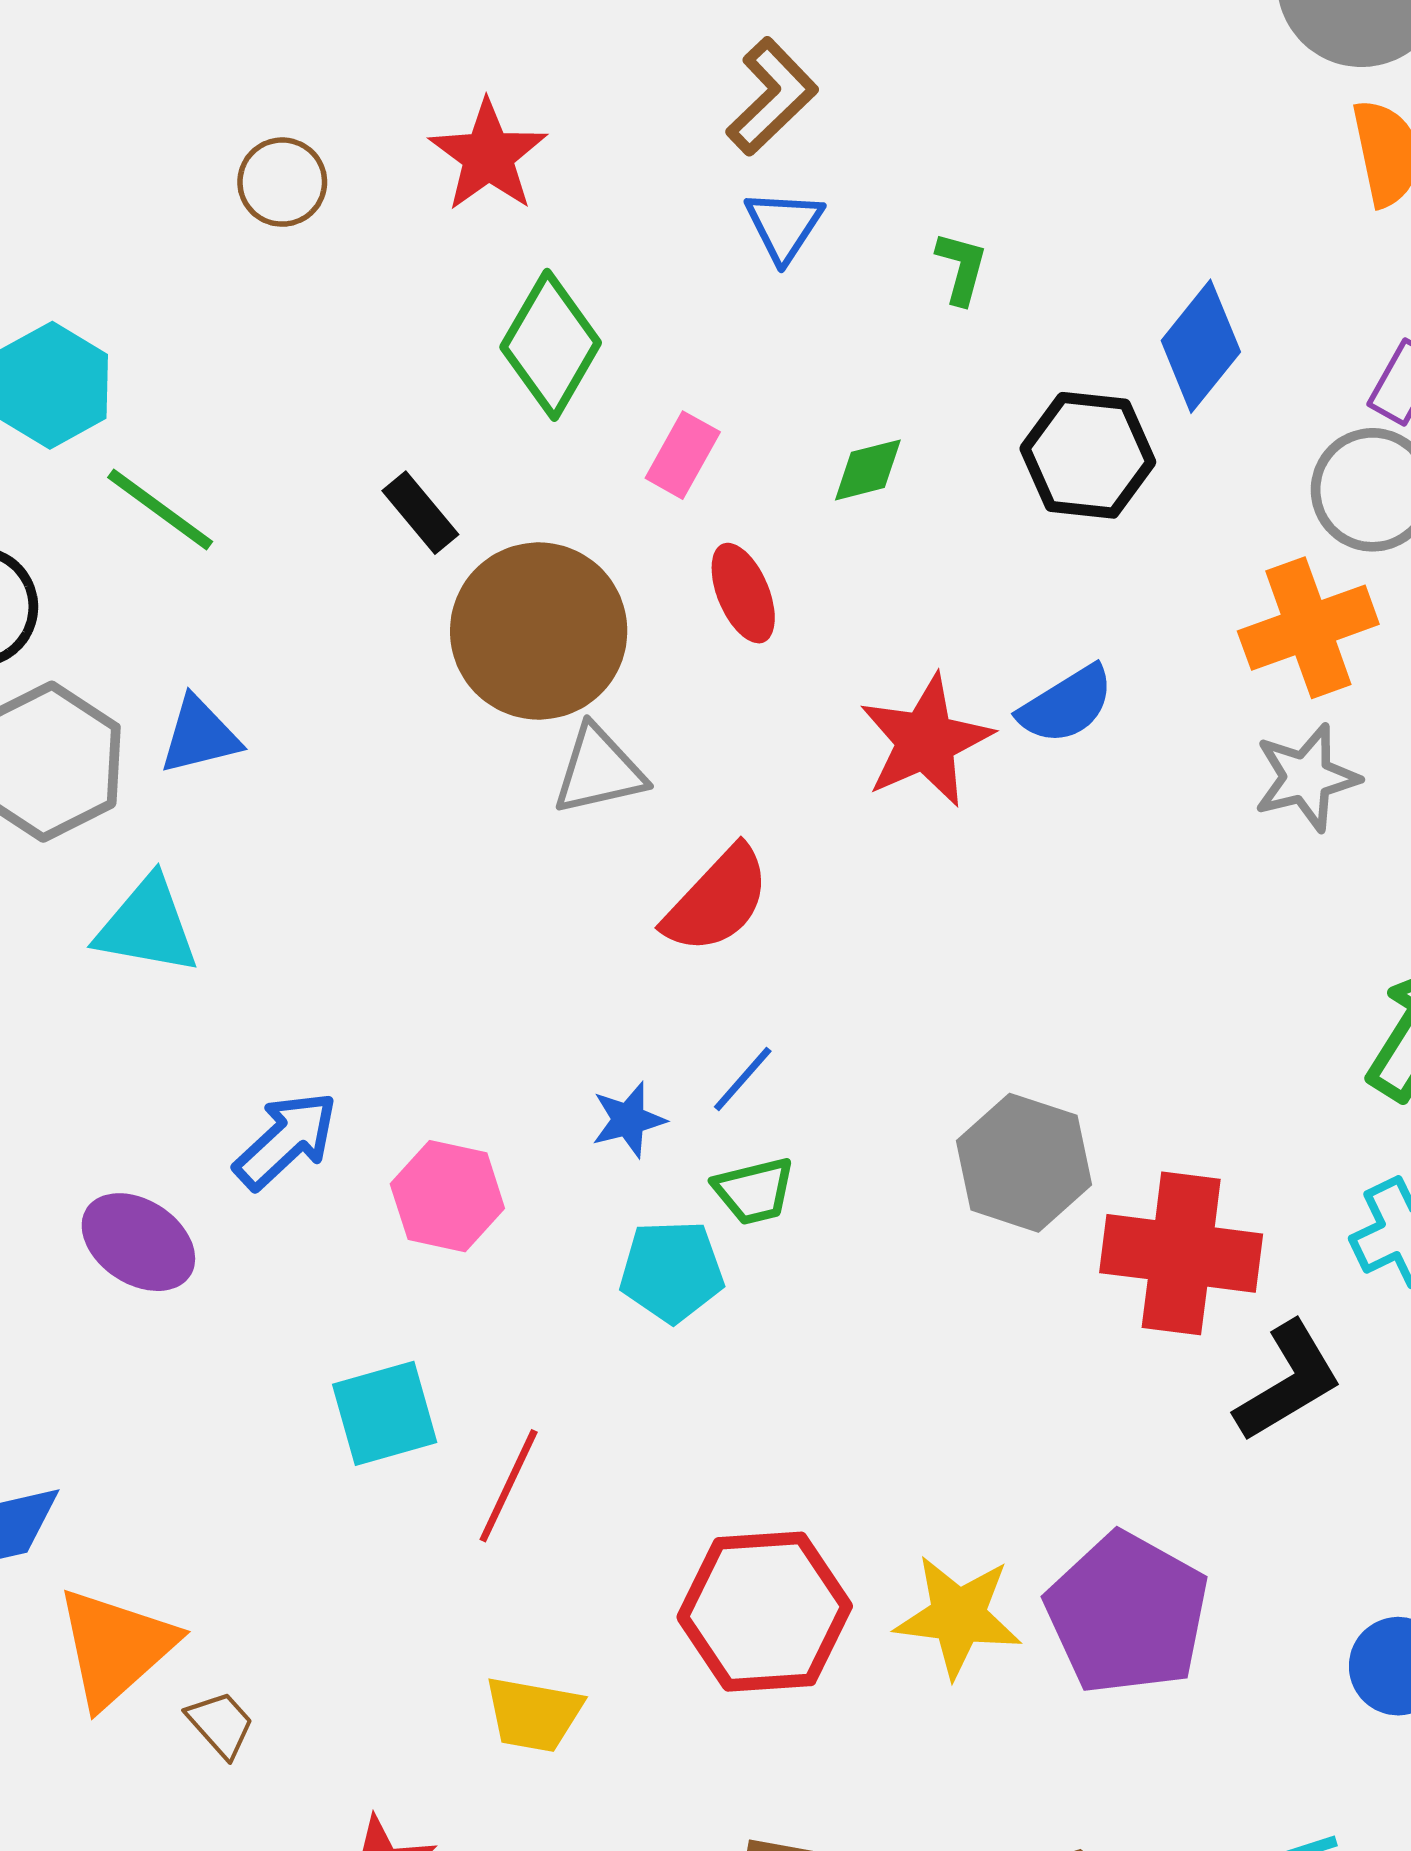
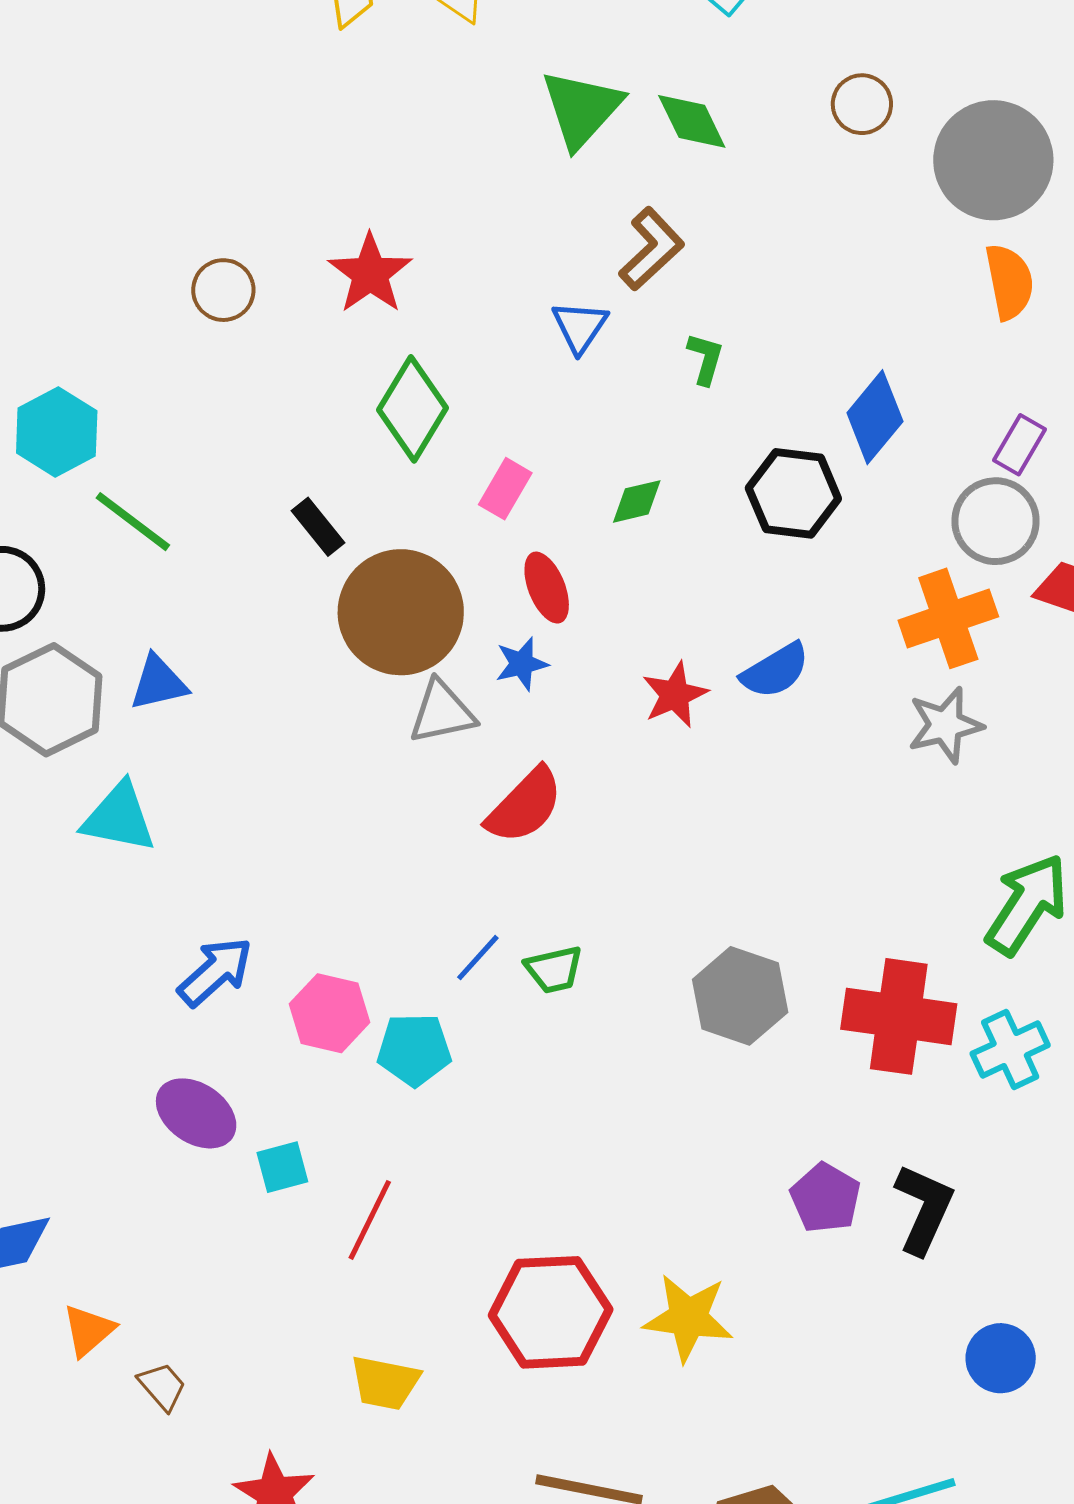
brown L-shape: (772, 97) -> (651, 249), moved
red star: (926, 741) -> (675, 695), size x0.7
blue line: (743, 1079) -> (478, 958), moved
blue star: (628, 1120) -> (522, 664), moved
green trapezoid: (754, 1191) -> (554, 969), moved
purple ellipse: (138, 1242) -> (196, 1113), moved
red cross: (1181, 1253) -> (899, 1016), moved
cyan pentagon: (672, 1271) -> (414, 1050), moved
black L-shape: (1288, 1382) -> (924, 1209), moved, turned -36
cyan square: (385, 1413) -> (282, 1167), size x0.7
purple pentagon: (1127, 1613) -> (825, 1198), moved, size x0.6
orange triangle: (116, 1647) -> (88, 1330), size x0.6

